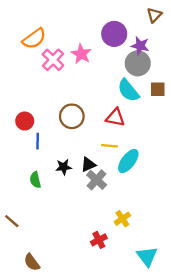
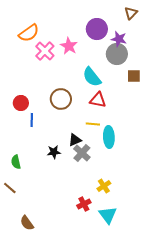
cyan semicircle: (128, 90) -> (92, 77), moved
cyan ellipse: (128, 161) -> (109, 137), turned -40
black star: (64, 167) -> (54, 152), moved
green semicircle: (35, 180) -> (16, 162), moved
cyan triangle: (147, 256) -> (108, 215), moved

